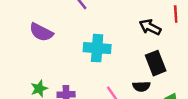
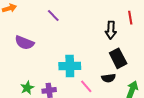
black arrow: (150, 27) -> (111, 30), turned -108
cyan cross: (97, 48) -> (70, 66), moved

